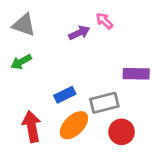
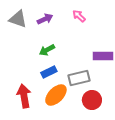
purple arrow: (79, 33) -> (45, 19), moved
green arrow: (21, 62) -> (47, 50), moved

